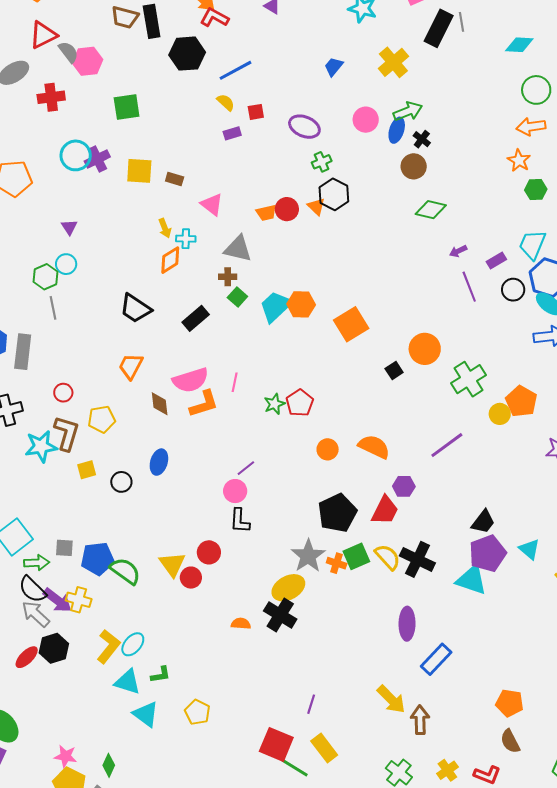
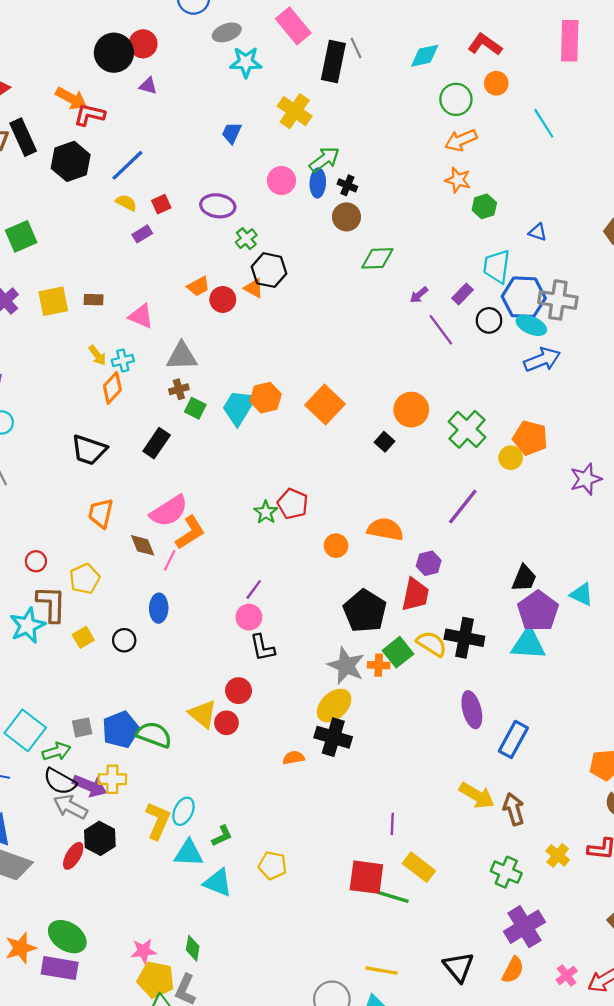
orange trapezoid: (266, 213) -> (198, 286), moved
pink line: (235, 382) -> (170, 560), moved, turned 30

